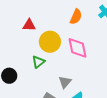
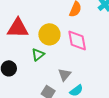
red triangle: (29, 25) -> (18, 28), moved, size x1.6

